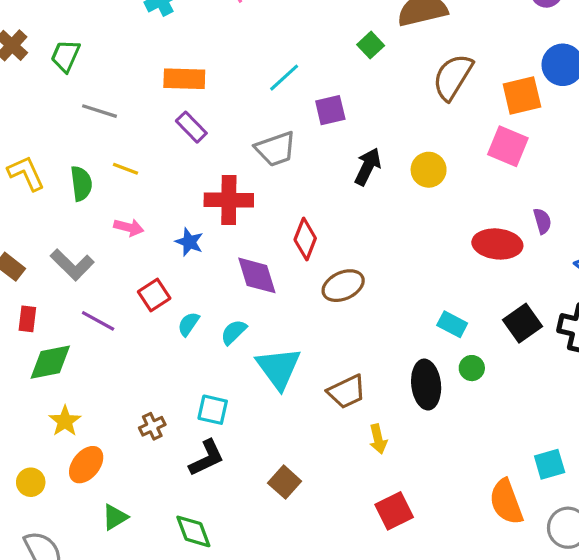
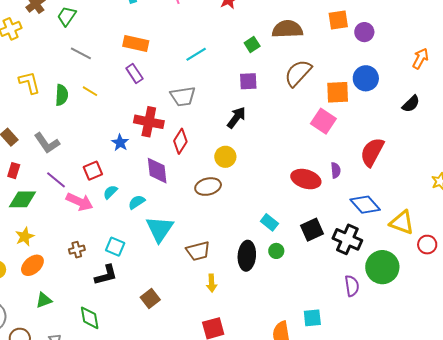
purple square: (330, 110) -> (248, 81), moved
yellow circle: (429, 170) -> (225, 157), moved
pink arrow: (129, 227) -> (79, 202), moved, size x1.5
red diamond: (305, 239) -> (180, 141), moved

